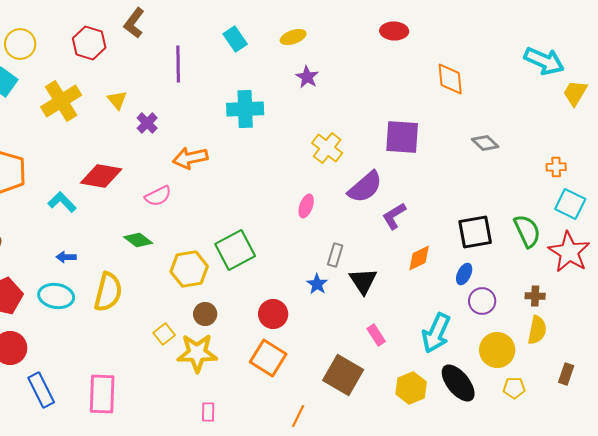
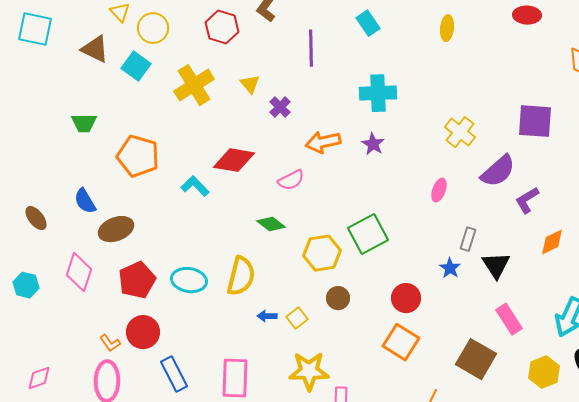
yellow ellipse: (293, 37) -> (447, 28), moved, turned -65
purple star: (307, 77) -> (373, 144), moved
blue arrow: (66, 257) -> (267, 316), moved
pink rectangle: (376, 335) -> (509, 319), size x1.4
yellow star: (197, 353) -> (309, 371), moved

